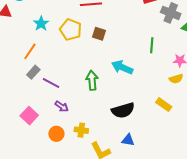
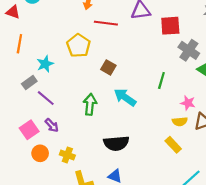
cyan star: (41, 24) -> (45, 64), moved
brown square: (99, 34) -> (108, 67), moved
orange line: (30, 51) -> (19, 44), moved, turned -36
yellow rectangle: (164, 105) -> (173, 145), moved
pink square: (29, 116) -> (29, 130), moved

